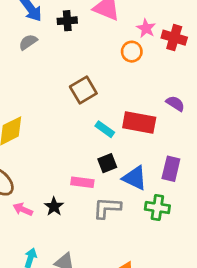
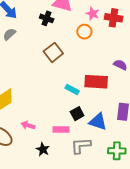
black cross: (67, 21) -> (47, 18), moved, turned 32
brown square: (83, 90) -> (53, 52), moved
green cross: (157, 208) -> (117, 151), moved
pink arrow: (23, 209) -> (28, 125), moved

